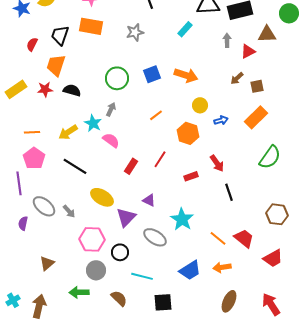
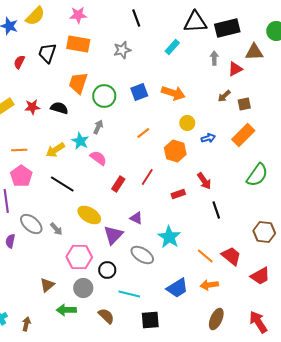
orange trapezoid: (56, 65) -> (78, 83), moved
brown triangle: (47, 263) -> (47, 285), moved
brown arrow: (39, 306) -> (26, 324), size x0.6

